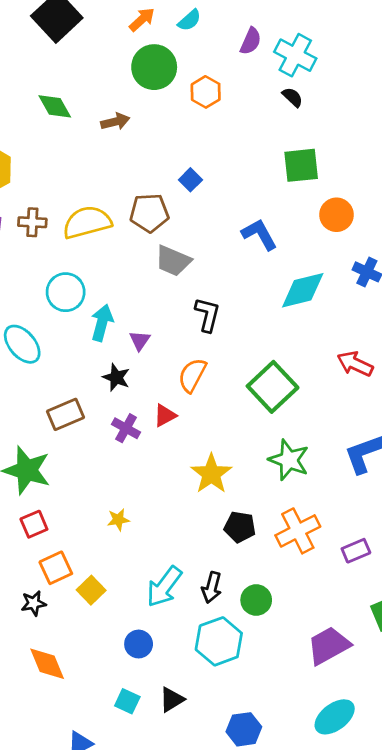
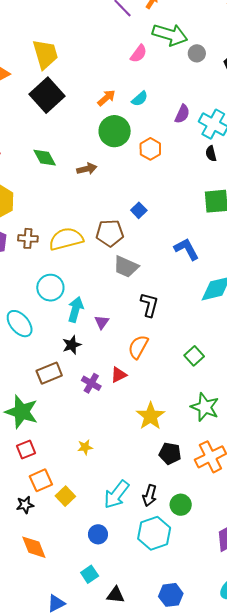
black semicircle: (292, 97) -> (211, 154), turned -147
black star: (116, 377) -> (72, 345), moved, turned 30
green square: (273, 387) -> (194, 356), size x0.6
black triangle: (172, 699) -> (116, 595), moved, turned 36
cyan square: (127, 701) -> (90, 574), turned 30

